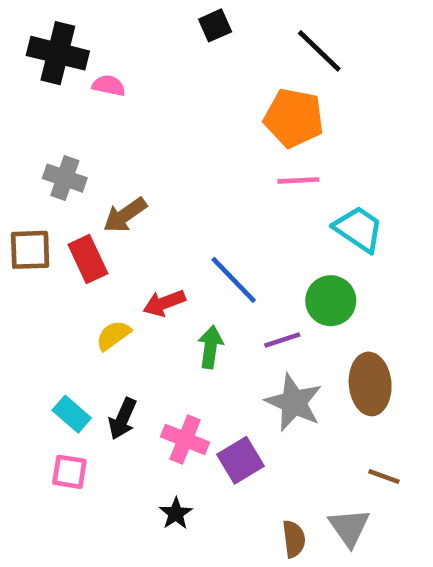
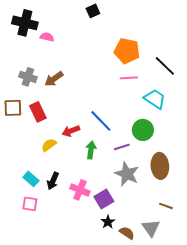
black line: (319, 51) -> (165, 66), moved
brown arrow: (125, 215) -> (54, 79), moved
black star: (176, 513) -> (108, 222), moved
brown semicircle: (294, 539) -> (127, 233), turned -49

